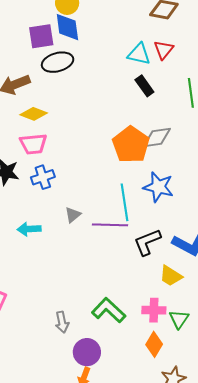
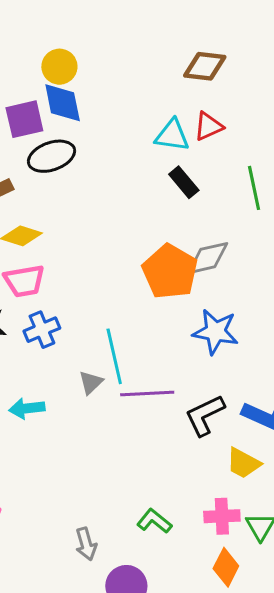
red triangle: (164, 50) -> (208, 126), turned 30
cyan line: (125, 202) -> (114, 356), moved
green L-shape: (109, 310) -> (154, 521), size x0.7

